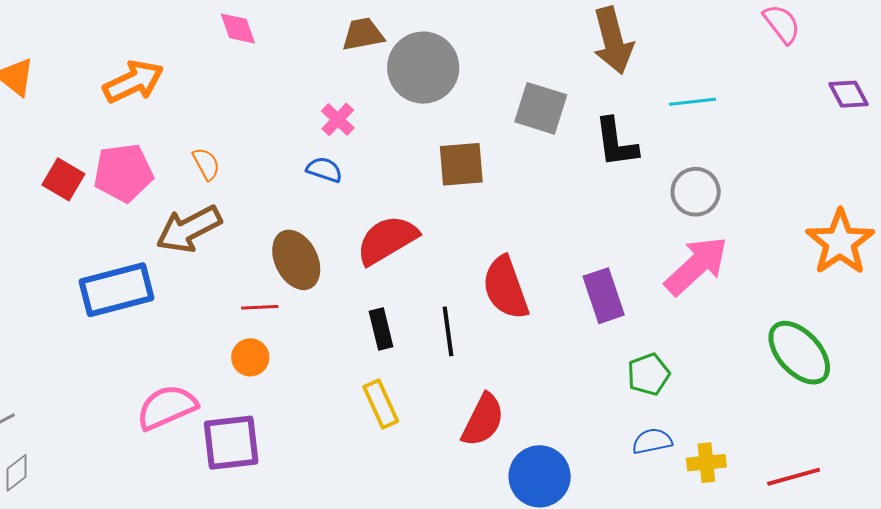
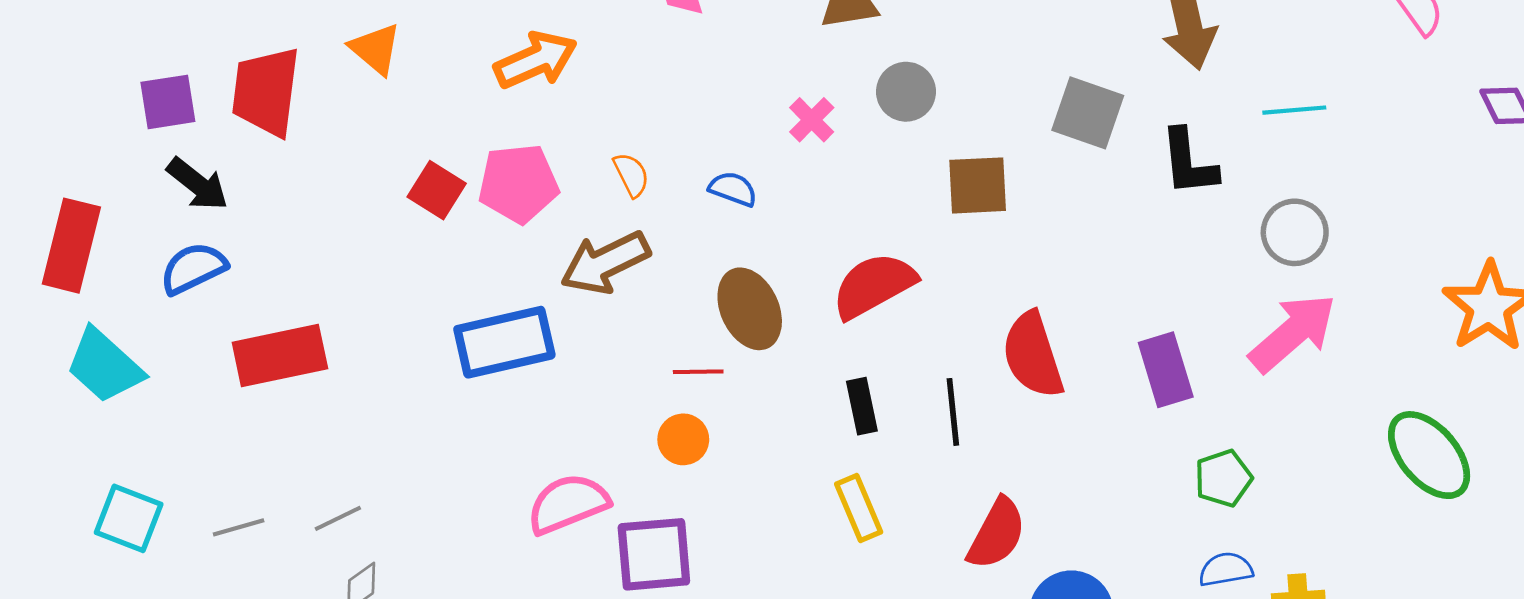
gray circle: (423, 68) -> (906, 92), moved, size x0.6
blue semicircle: (324, 170) -> (733, 189), moved

